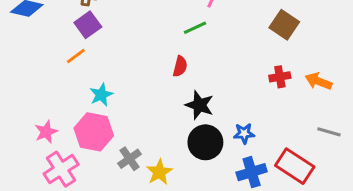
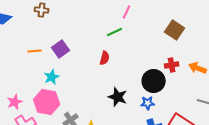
purple square: (88, 25) -> (61, 49), moved
orange line: (76, 56) -> (35, 51), turned 32
black star: (199, 105) -> (118, 97), moved
black circle: (205, 142) -> (154, 81), moved

